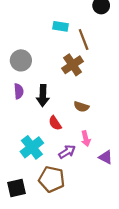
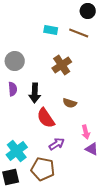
brown line: (84, 40) -> (79, 33), moved, turned -48
red semicircle: (55, 123) -> (46, 118), size x1.5
pink arrow: (86, 139) -> (86, 132), moved
cyan cross: (32, 147) -> (17, 151), moved

